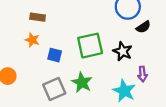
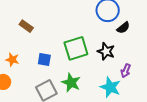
brown rectangle: (38, 17) -> (26, 26), turned 32
orange star: (32, 40) -> (12, 60), moved
purple arrow: (142, 74) -> (126, 71), turned 32

